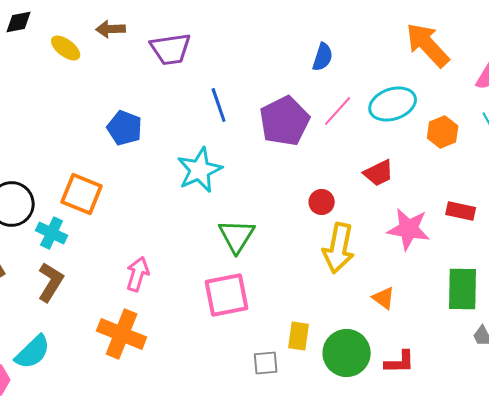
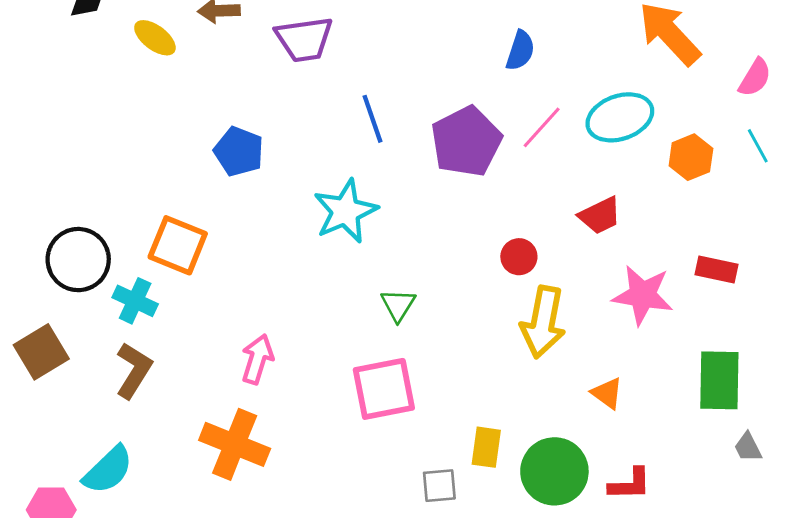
green triangle: (237, 236) -> (398, 305), size x0.7

